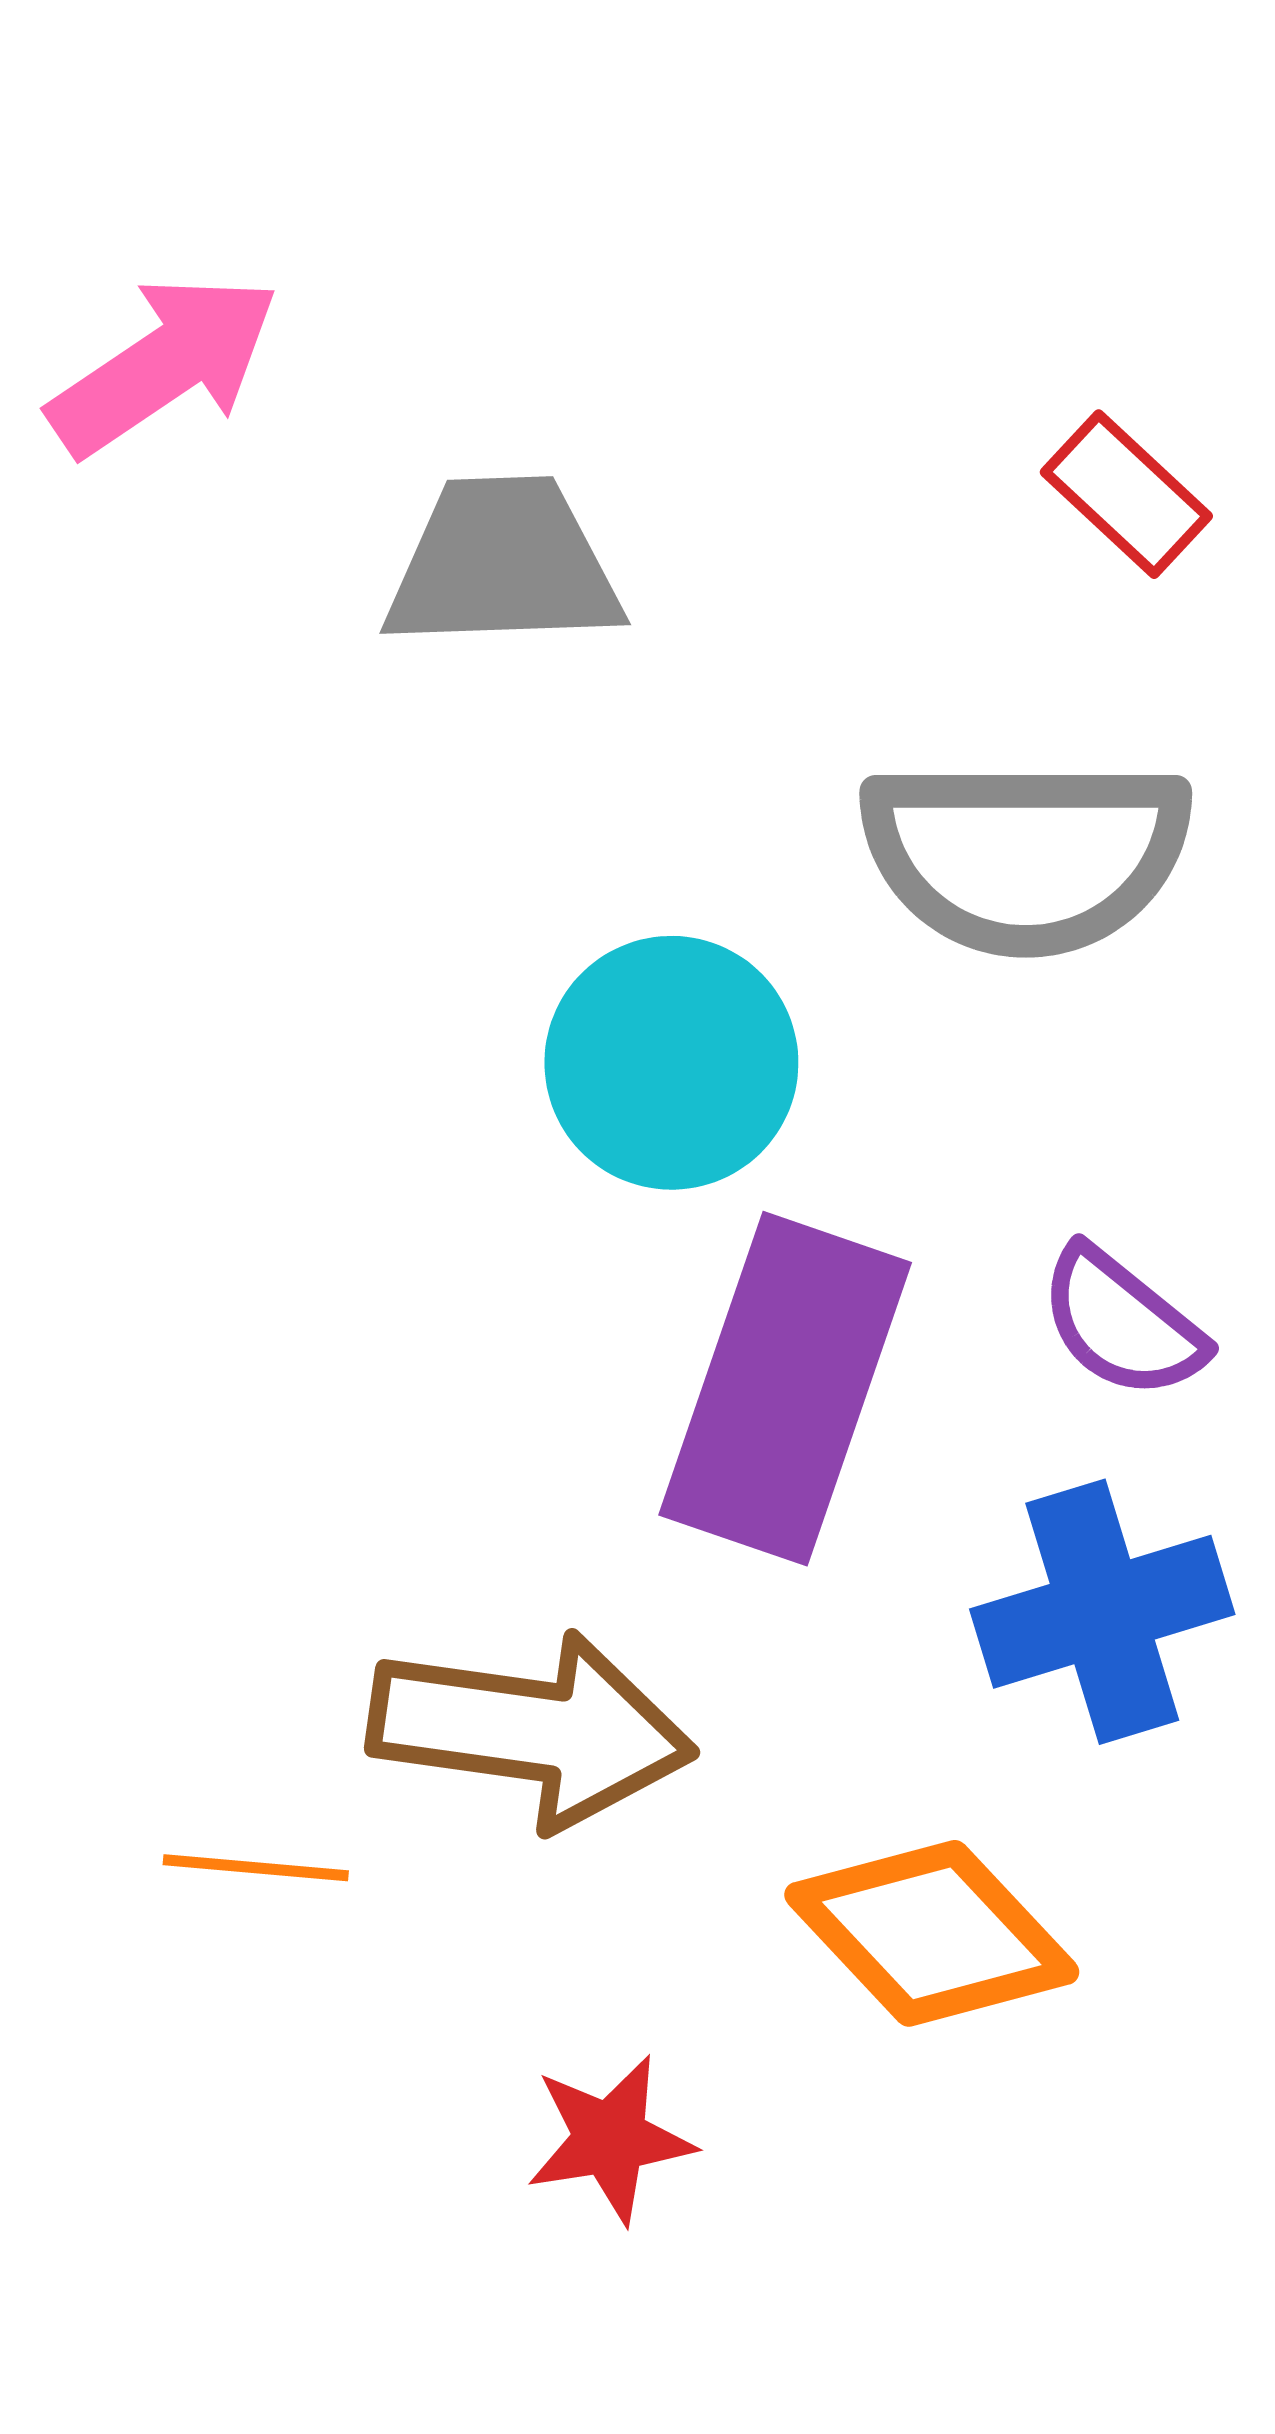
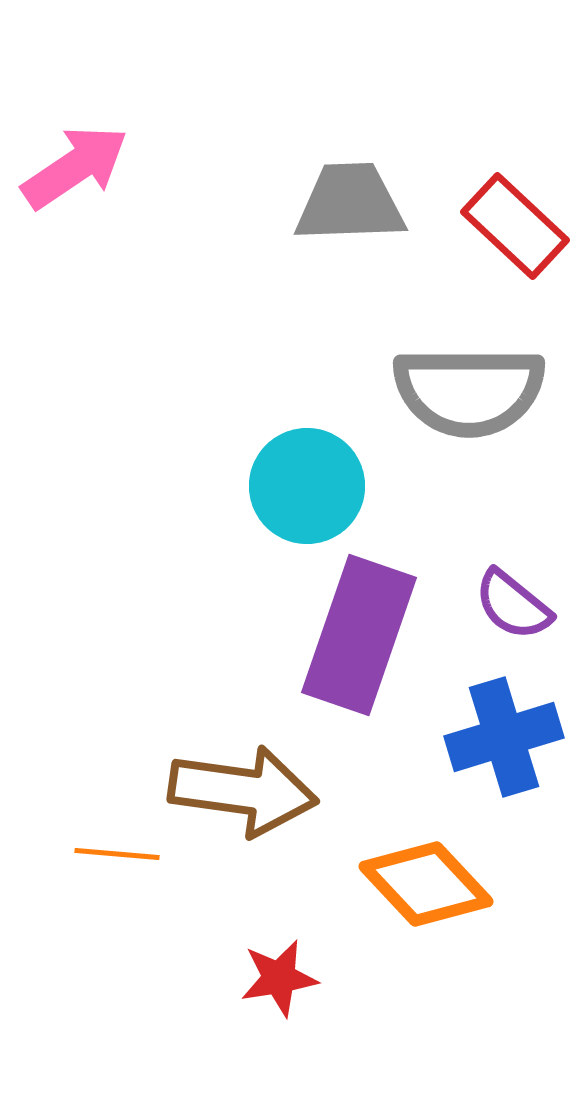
red rectangle: (1126, 494) -> (515, 226), size x1.4
gray trapezoid: (503, 564) -> (350, 203), moved

